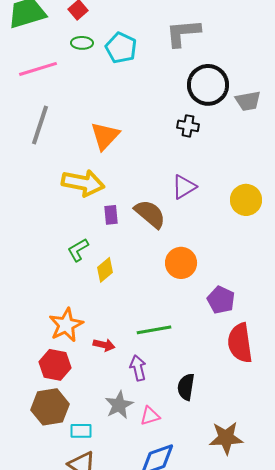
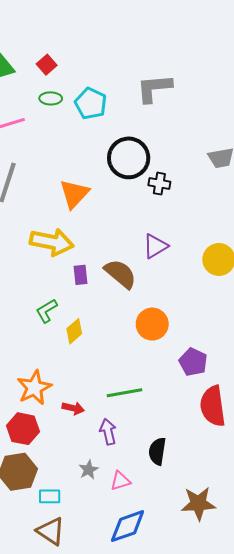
black circle: (208, 85) -> (129, 158), moved
gray star: (119, 405) -> (89, 470), size x0.7

